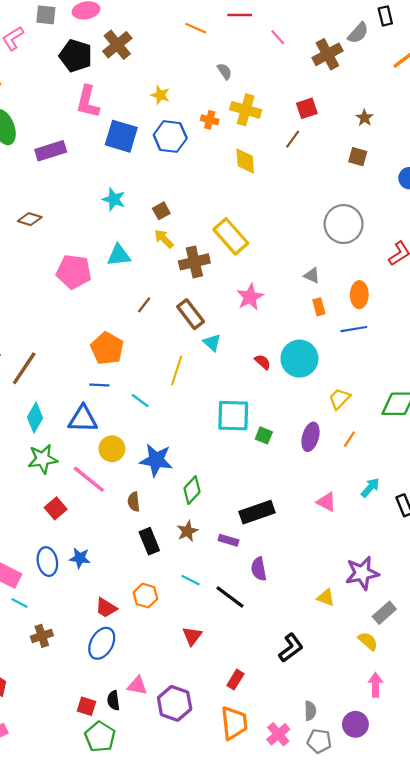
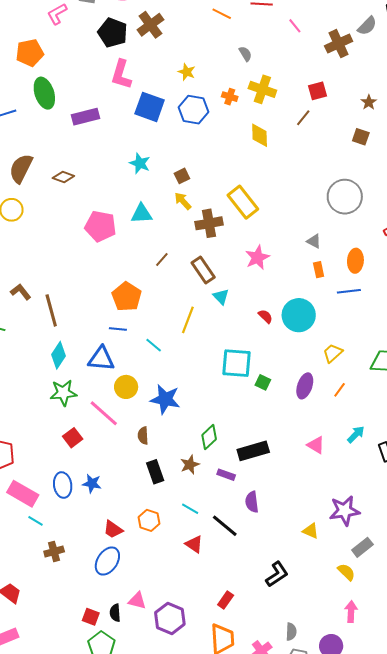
brown line: (24, 368) -> (51, 310), turned -52
green diamond: (192, 490) -> (209, 437), moved
red triangle: (192, 636) -> (194, 544), moved, turned -36

